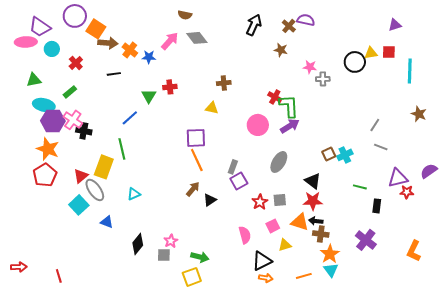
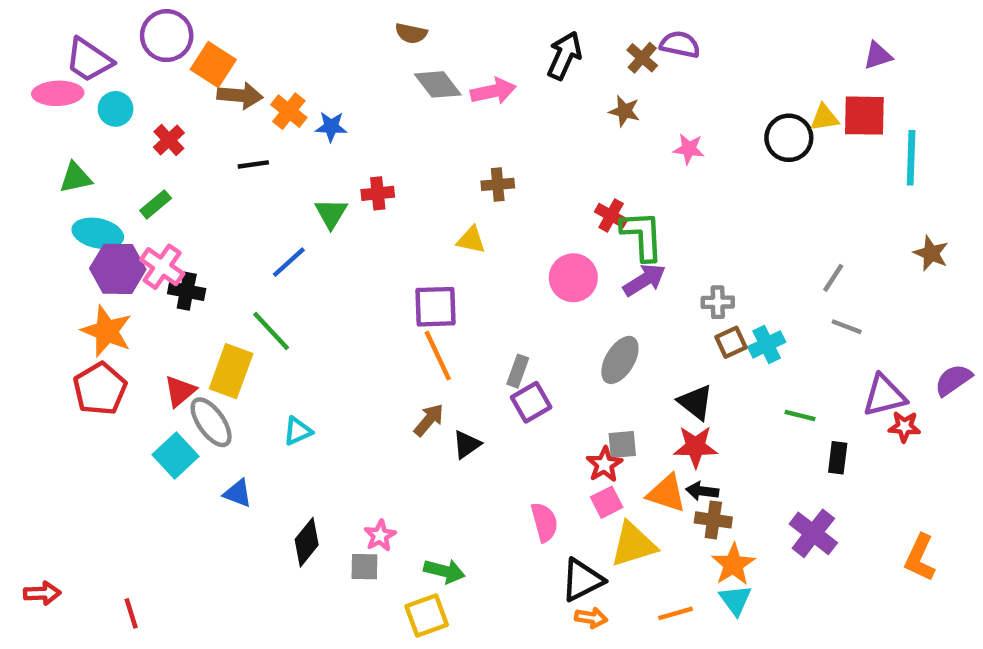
pink arrow: (170, 41) -> (493, 91), moved, turned 36
red square: (389, 52) -> (864, 116), size x1.5
gray cross: (323, 79) -> (718, 302), moved
green line: (122, 149) -> (271, 331), turned -30
red star: (260, 202) -> (604, 464), moved
yellow triangle: (285, 245) -> (633, 544), size x1.6

